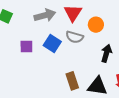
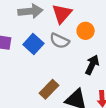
brown rectangle: (72, 81) -> (49, 89), turned 54

